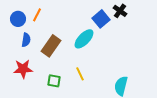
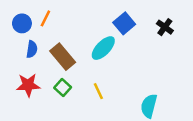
black cross: (120, 11) -> (165, 27), moved
brown rectangle: (51, 46) -> (63, 57), turned -75
green square: (54, 81) -> (63, 87), moved, turned 32

